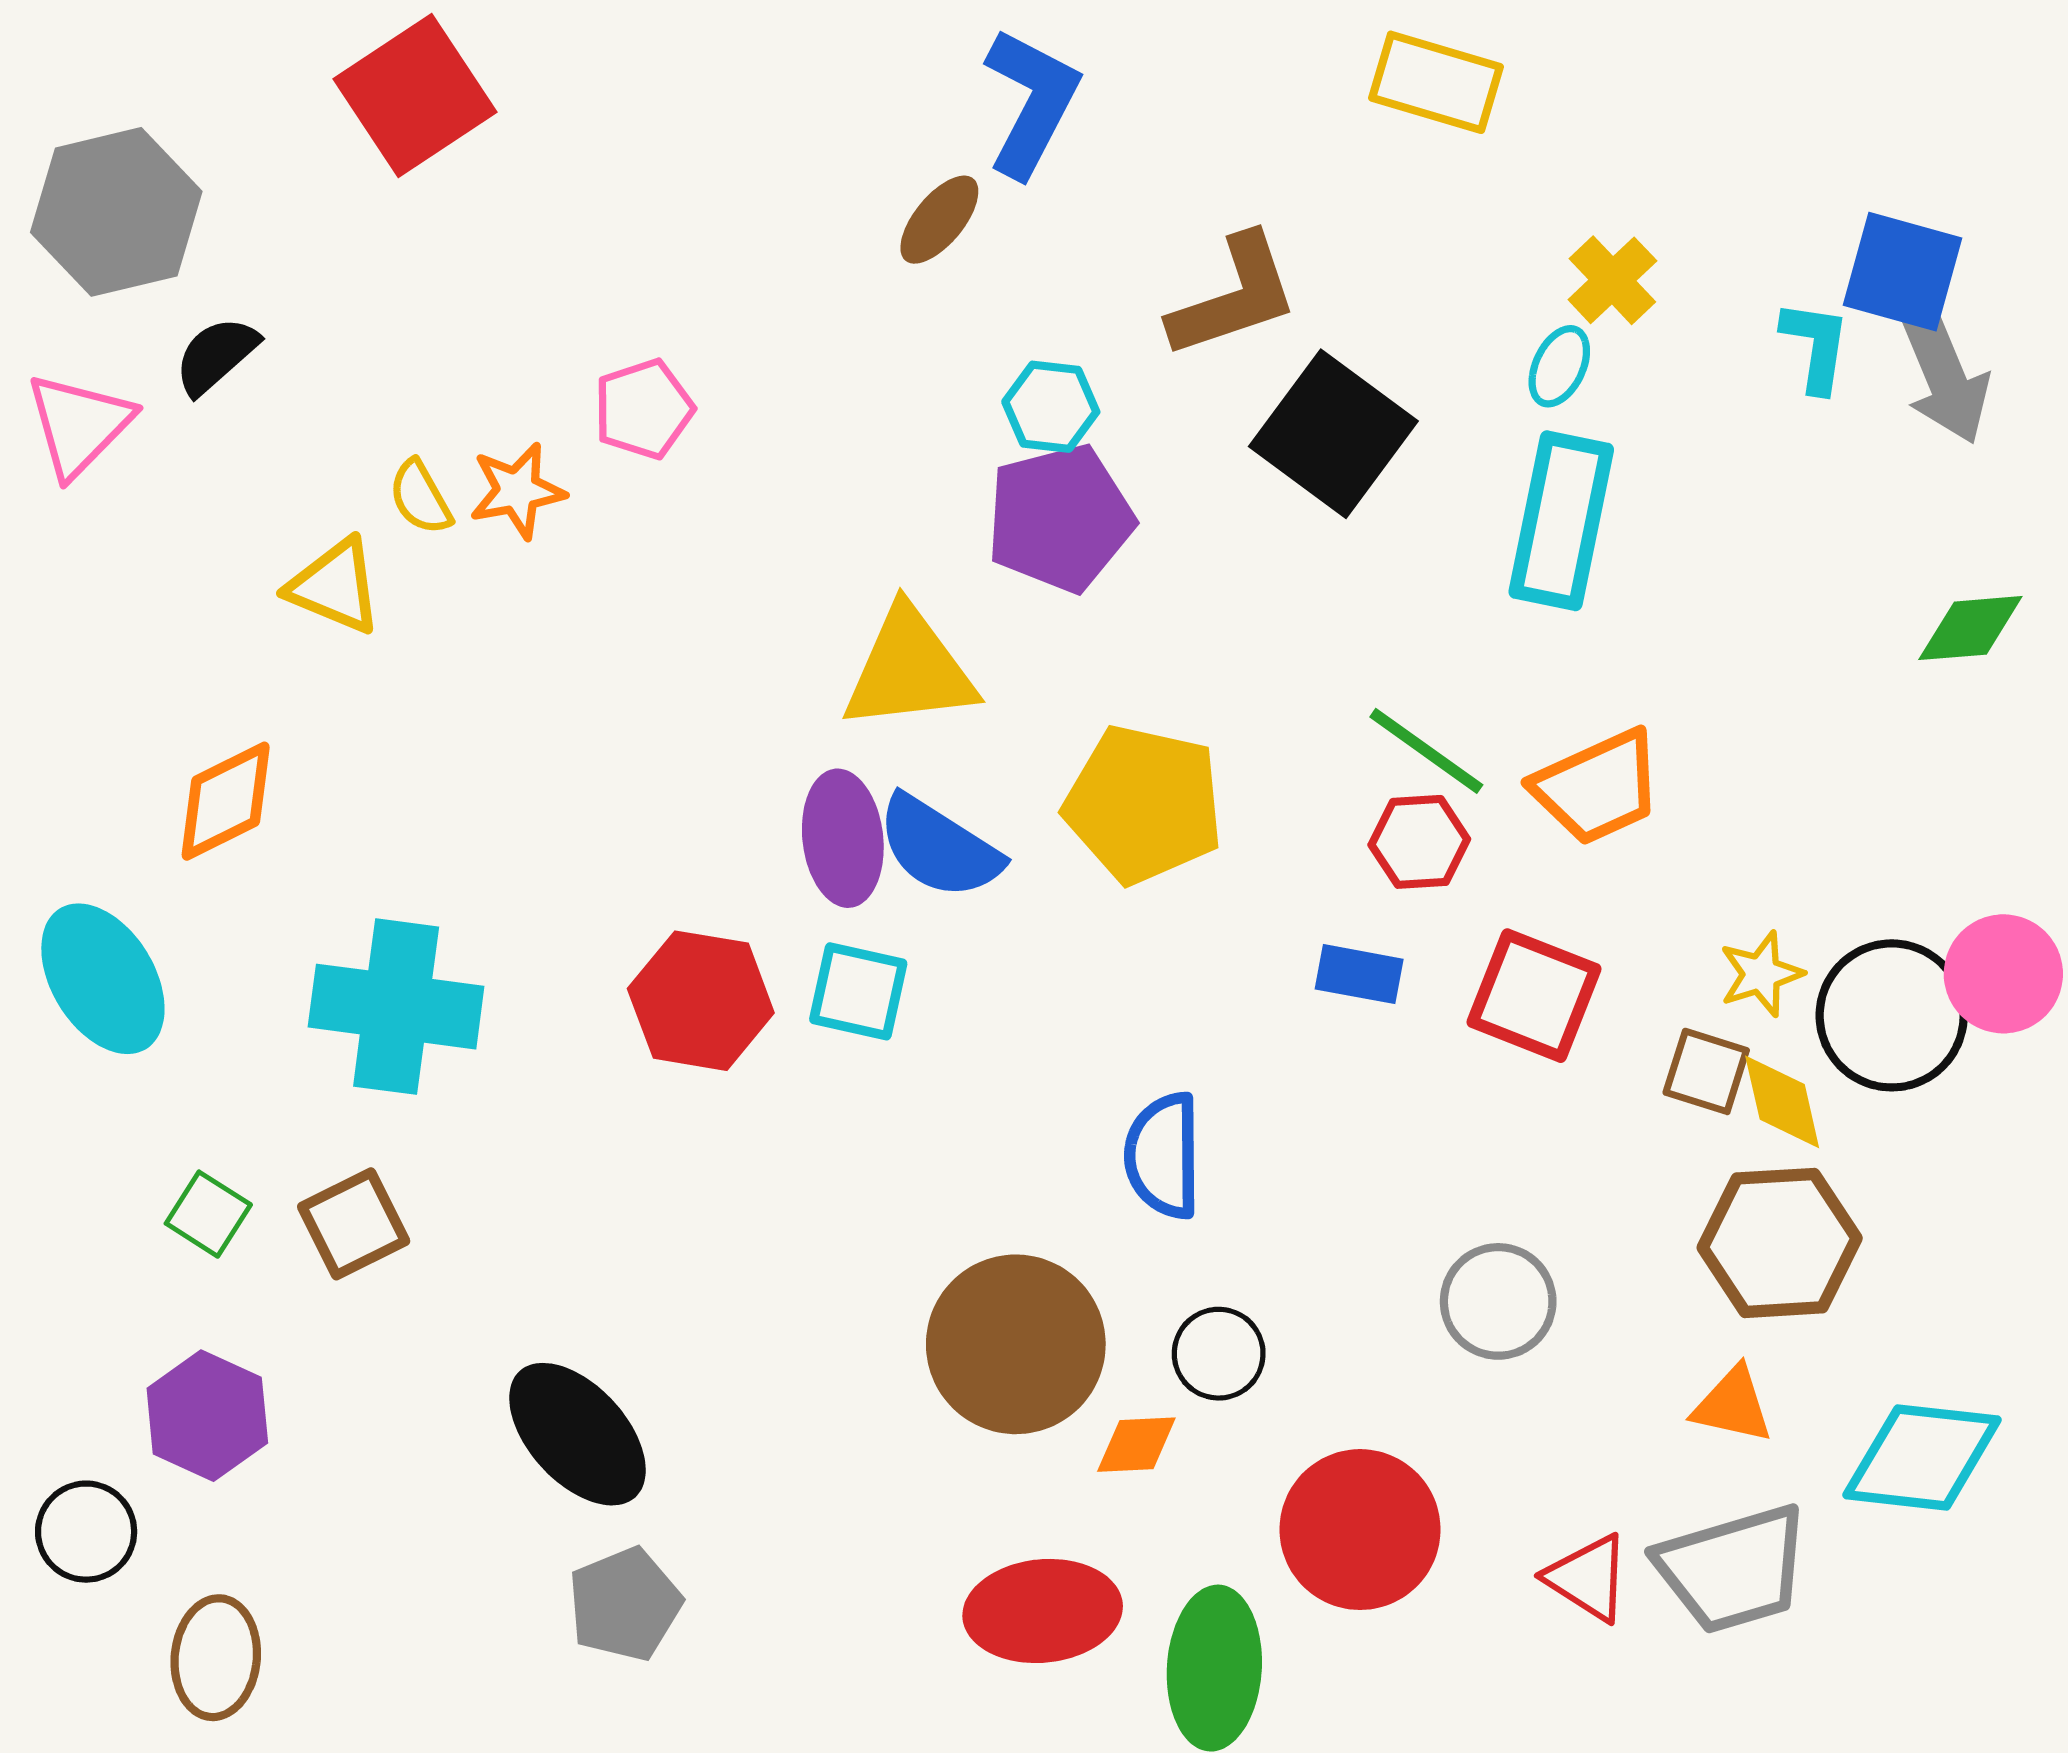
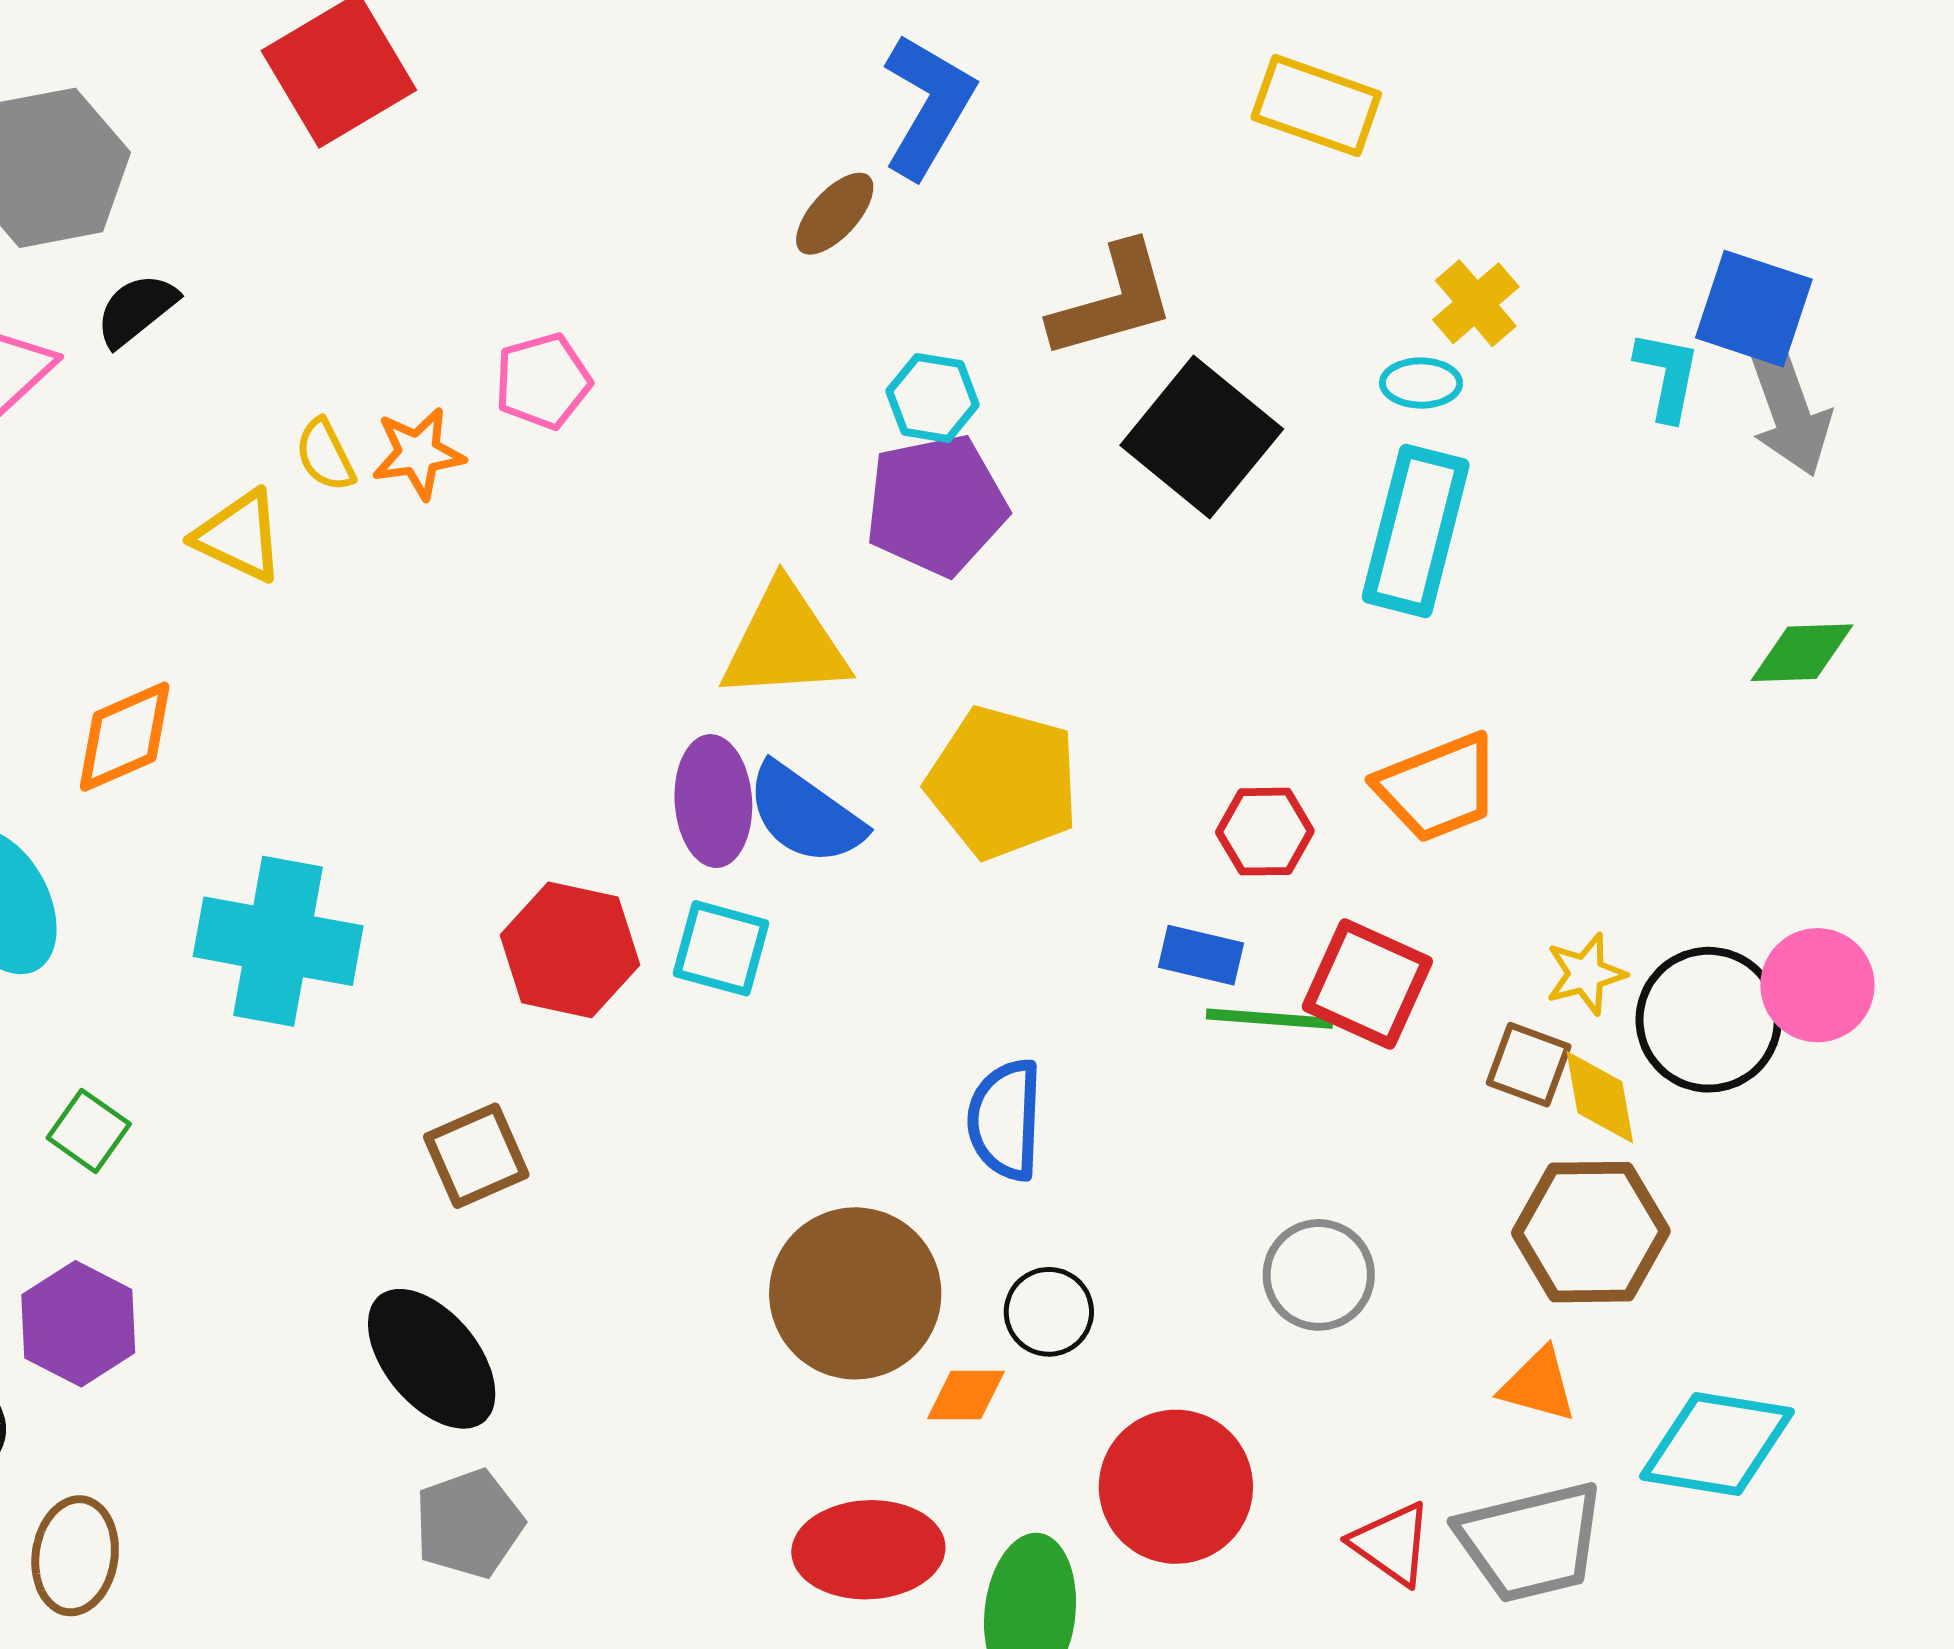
cyan ellipse: (1559, 366) -> (1421, 383), turned 62
green line: (1426, 751) -> (1270, 1019), moved, turned -34
brown square: (354, 1224) -> (476, 1156), moved

